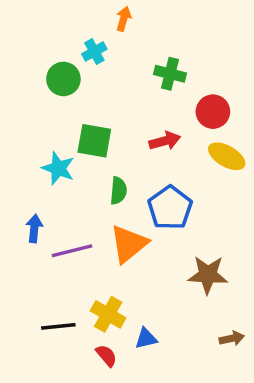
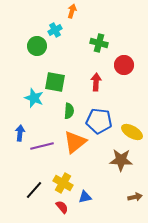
red arrow: (165, 141) -> (96, 82), turned -72
yellow ellipse: (227, 156) -> (132, 132), moved
blue pentagon: (170, 208) -> (99, 121), turned -30
black line: (58, 326) -> (34, 190), turned -42

